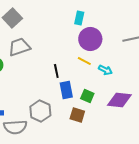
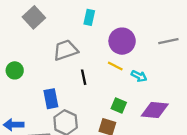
cyan rectangle: (79, 18) -> (89, 17), moved
gray trapezoid: (19, 47) -> (66, 50), moved
blue rectangle: (66, 90) -> (51, 99), moved

